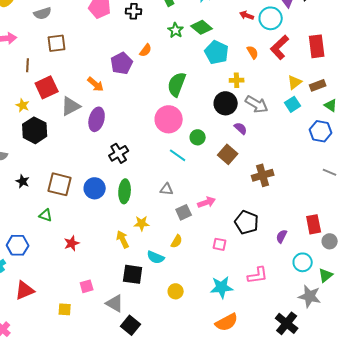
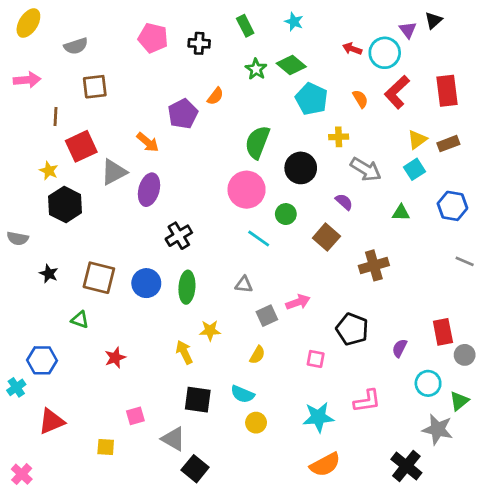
black circle: (226, 103) -> (301, 168), moved
green triangle: (331, 105) -> (401, 213), moved, turned -32
cyan semicircle: (156, 257) -> (242, 394), moved

